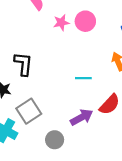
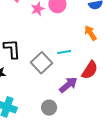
gray square: (29, 111) -> (41, 63), moved

